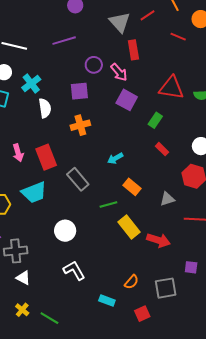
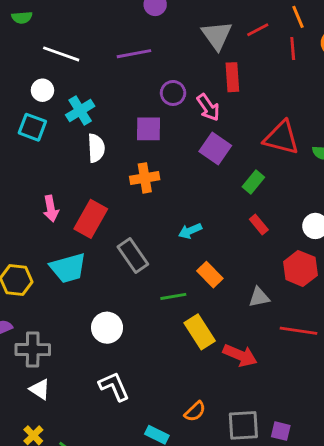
red line: (178, 37) -> (293, 48), moved, turned 56
red rectangle: (46, 157) -> (91, 219), turned 45
purple square: (191, 267) -> (281, 431), moved

